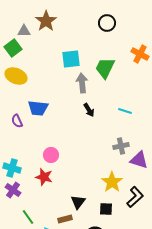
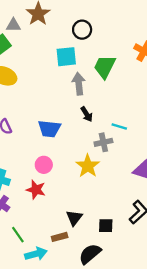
black circle: (107, 23) -> (82, 30), moved
blue trapezoid: (38, 108) -> (49, 129), moved
cyan line: (125, 111) -> (119, 127), moved
gray cross: (121, 146) -> (103, 142), moved
yellow star: (112, 182) -> (88, 166), moved

